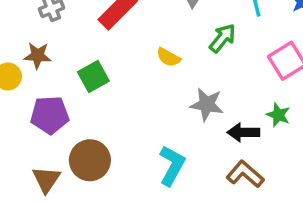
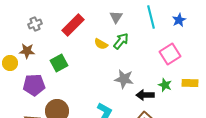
green arrow: (222, 38) -> (121, 41), moved
yellow semicircle: (168, 57) -> (101, 44), moved

